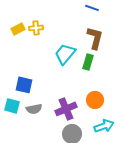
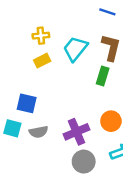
yellow rectangle: (18, 29) -> (42, 61), moved
cyan trapezoid: (65, 54) -> (75, 49), moved

